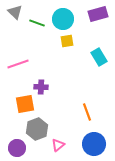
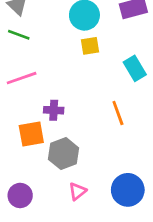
green line: (37, 23) -> (19, 35), moved
orange line: (87, 112) -> (118, 113), moved
gray hexagon: (37, 129) -> (63, 154), moved

